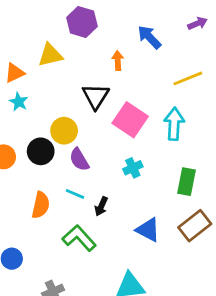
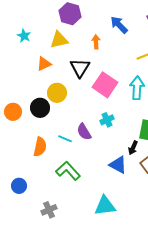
yellow triangle: (50, 55) -> (59, 40), moved
orange triangle: (15, 73) -> (44, 64), moved
cyan star: (19, 102) -> (24, 36), moved
purple semicircle: (79, 160) -> (84, 132), moved
black arrow: (101, 206) -> (133, 148), moved

